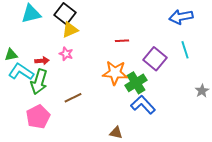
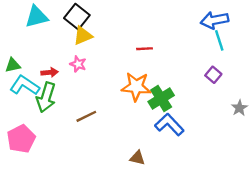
cyan line: (185, 50) -> (219, 40), moved
purple square: (155, 59) -> (213, 75), moved, size x0.6
pink pentagon: (38, 117) -> (21, 139), moved

